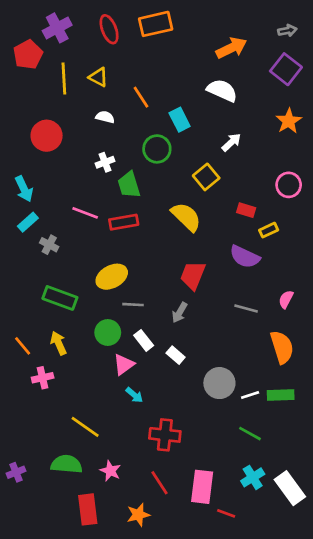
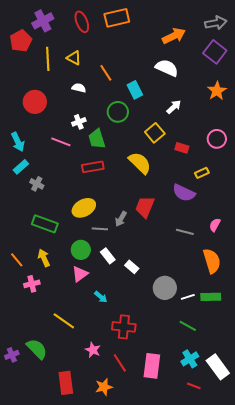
gray arrow: (287, 31) -> (216, 23), size x1.5
red rectangle: (246, 210) -> (182, 148), moved
pink line: (85, 213) -> (61, 142), moved
gray arrow: (180, 313) -> (121, 219), moved
pink triangle: (124, 364) -> (80, 274), moved
green semicircle: (66, 464) -> (37, 349), moved, turned 40
pink star: (110, 471) -> (93, 350), moved
red line: (226, 513) -> (194, 386), moved

